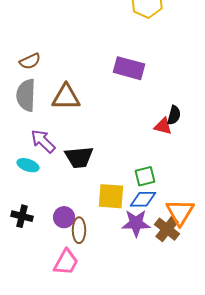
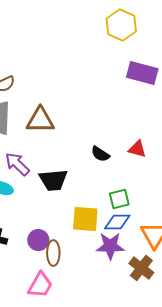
purple rectangle: (129, 68) -> (142, 73), moved
black semicircle: (174, 115) -> (100, 154), moved, turned 108
brown cross: (167, 229) -> (141, 268), moved

